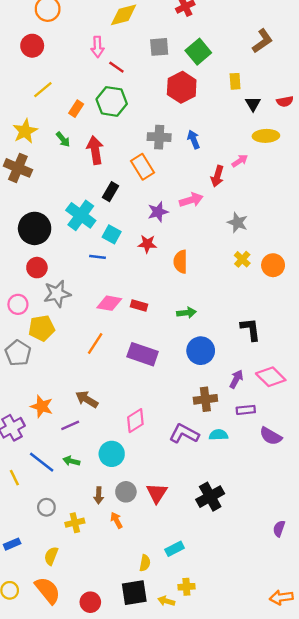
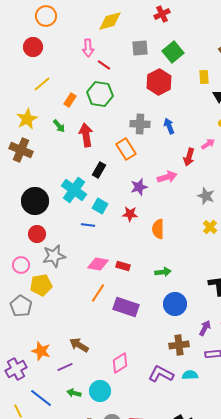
orange line: (95, 344) -> (98, 293), moved
green arrow: (71, 461) -> (74, 393), moved

